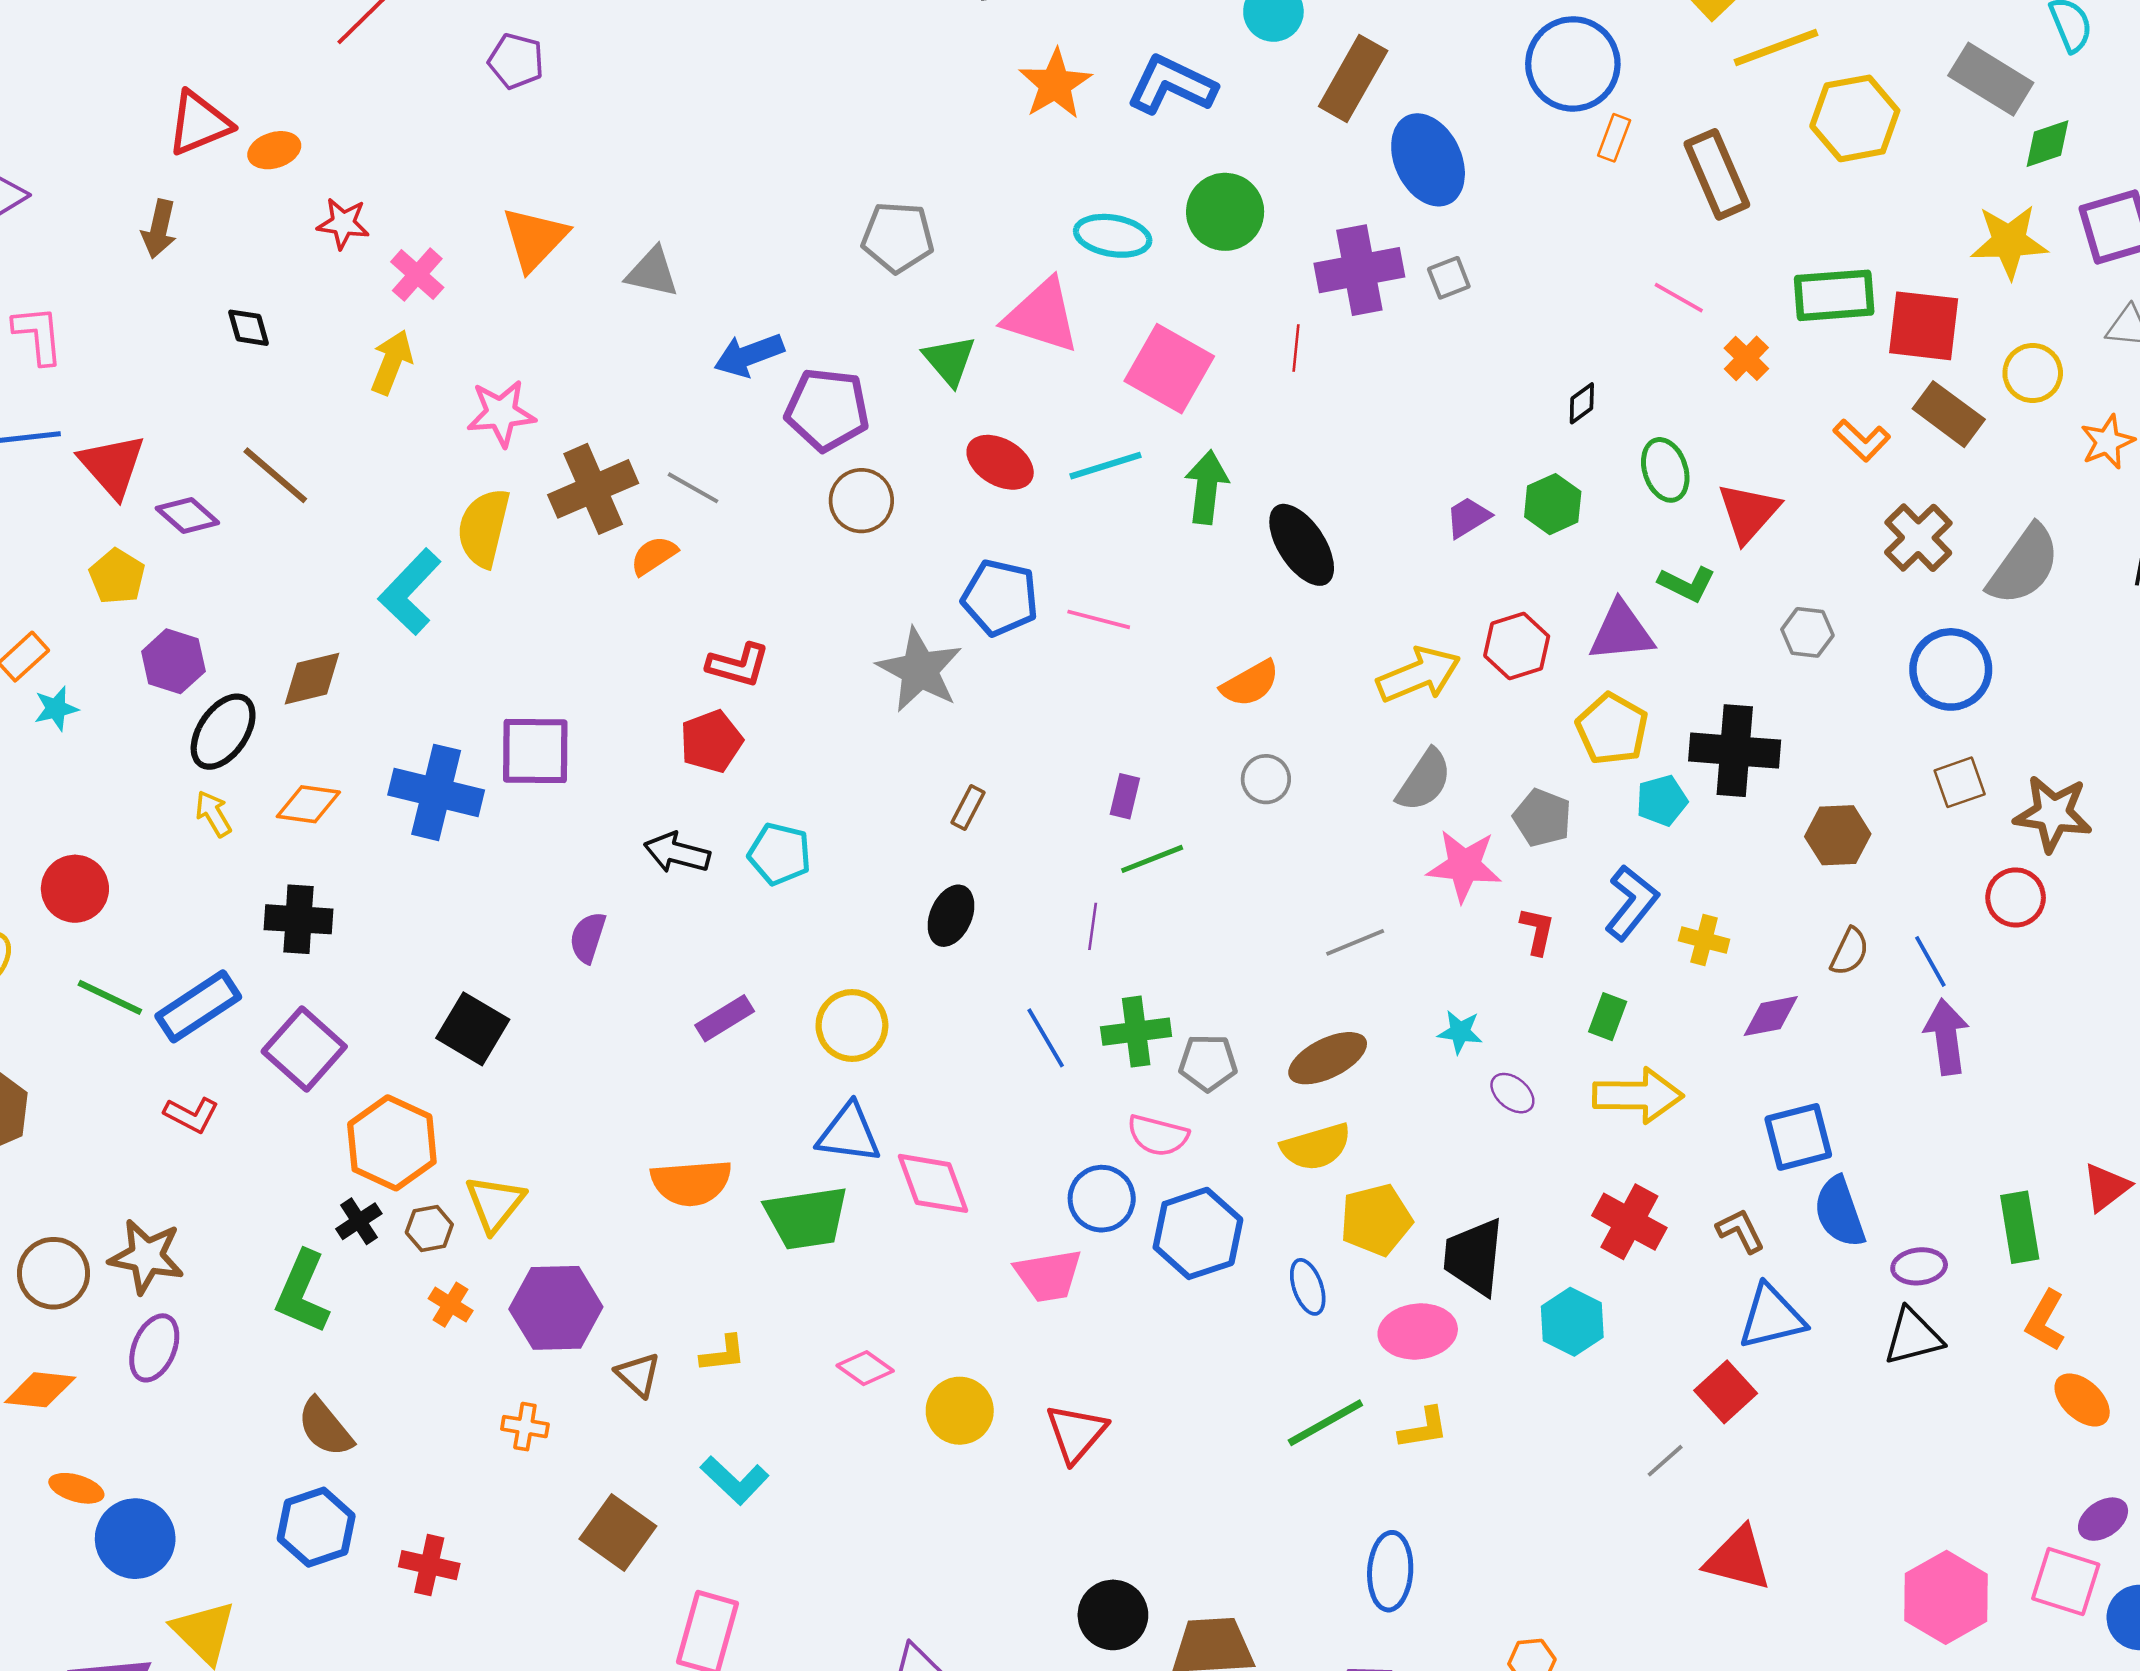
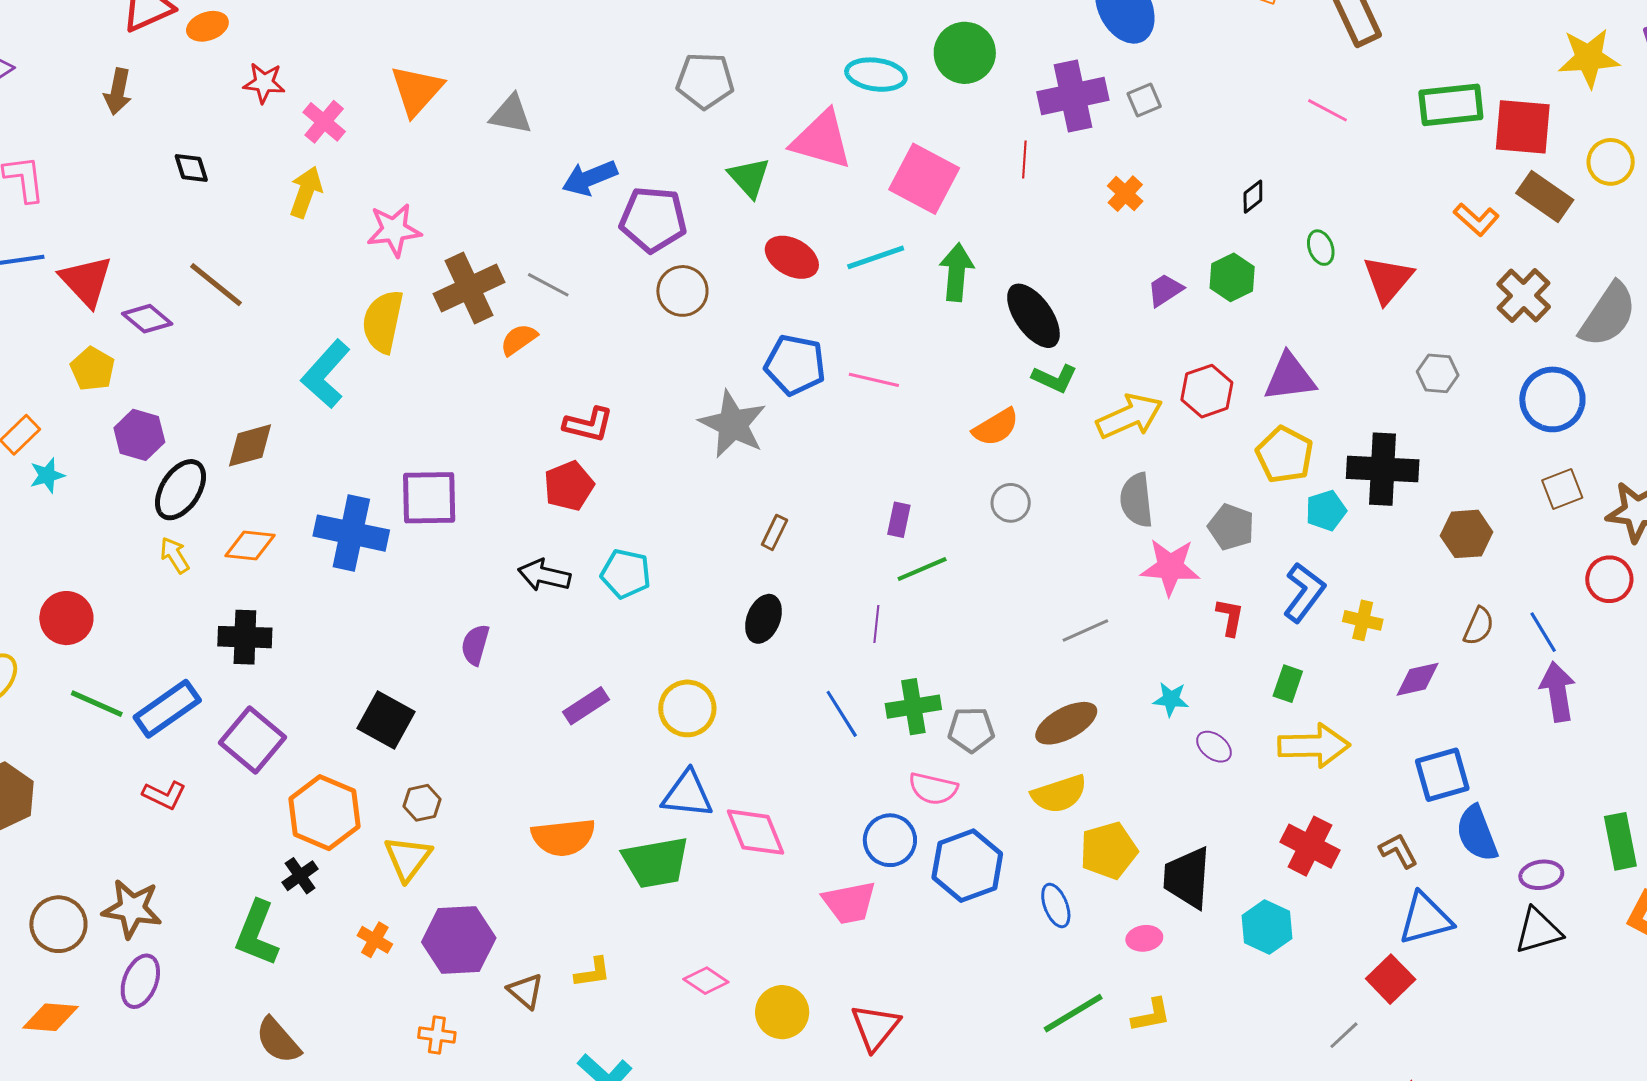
orange cross: (1746, 358) -> (1125, 194), moved
green ellipse: (1665, 470) -> (1321, 248), size x0.7
green L-shape: (1687, 584) -> (1055, 378), moved
gray semicircle: (1424, 780) -> (1136, 500), turned 142
brown hexagon: (429, 1229) -> (422, 803), moved
pink ellipse: (1418, 1331) -> (1144, 938), size x0.6

